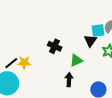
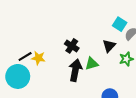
cyan square: (98, 30) -> (120, 24), moved, turned 32
black arrow: (69, 80) -> (75, 70), moved, size x1.5

